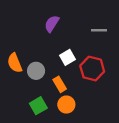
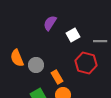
gray line: (99, 30) -> (100, 41), moved
white square: (67, 57) -> (73, 35), moved

